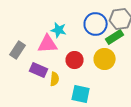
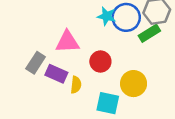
cyan star: (59, 30) -> (107, 16), moved
gray rectangle: (18, 50) -> (36, 63), moved
yellow circle: (105, 59) -> (134, 84), moved

